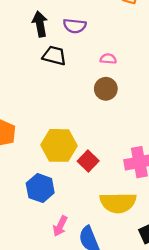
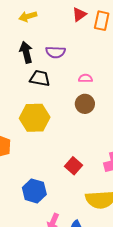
yellow hexagon: (59, 145) -> (35, 118), moved

